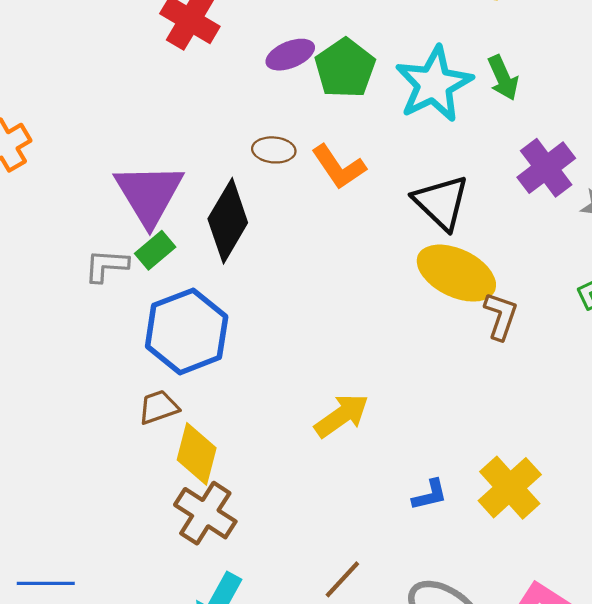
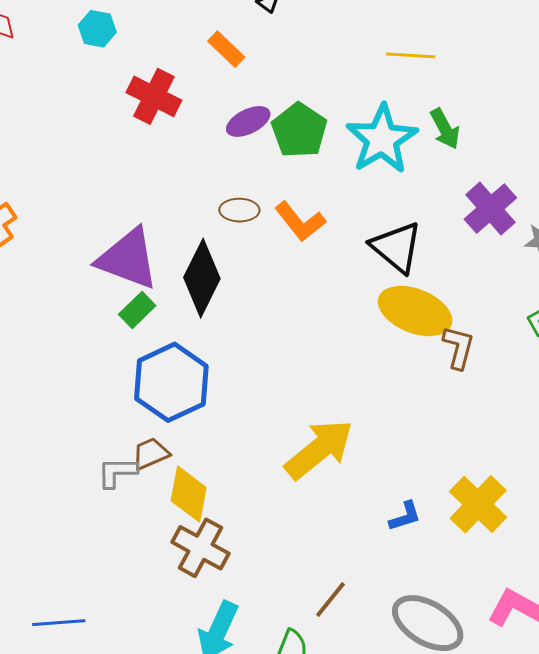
purple triangle: (149, 194) -> (128, 259), turned -34
gray L-shape: (106, 266) -> (117, 472), moved
yellow arrow: (342, 416) -> (319, 449), size x1.4

